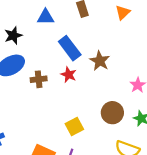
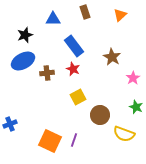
brown star: (100, 61) -> (112, 57), moved
brown circle: (112, 113) -> (100, 115), moved
yellow square: (74, 127) -> (78, 97), moved

